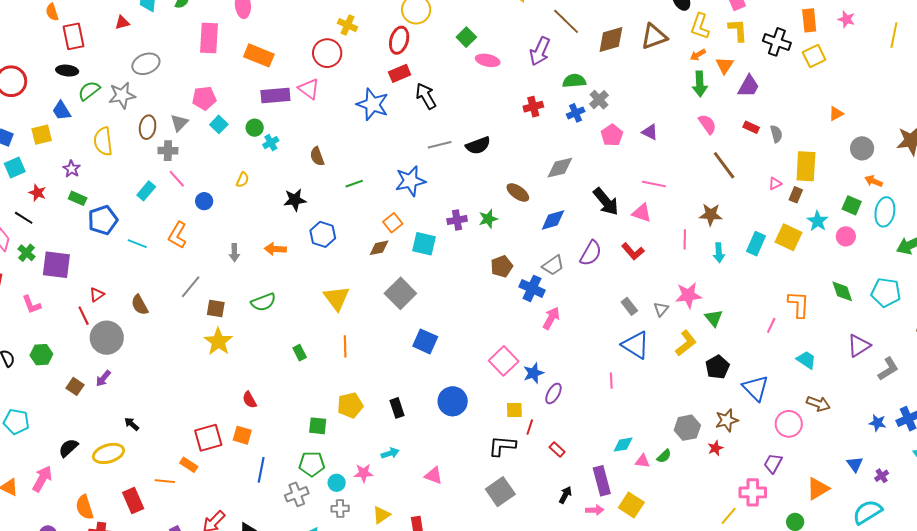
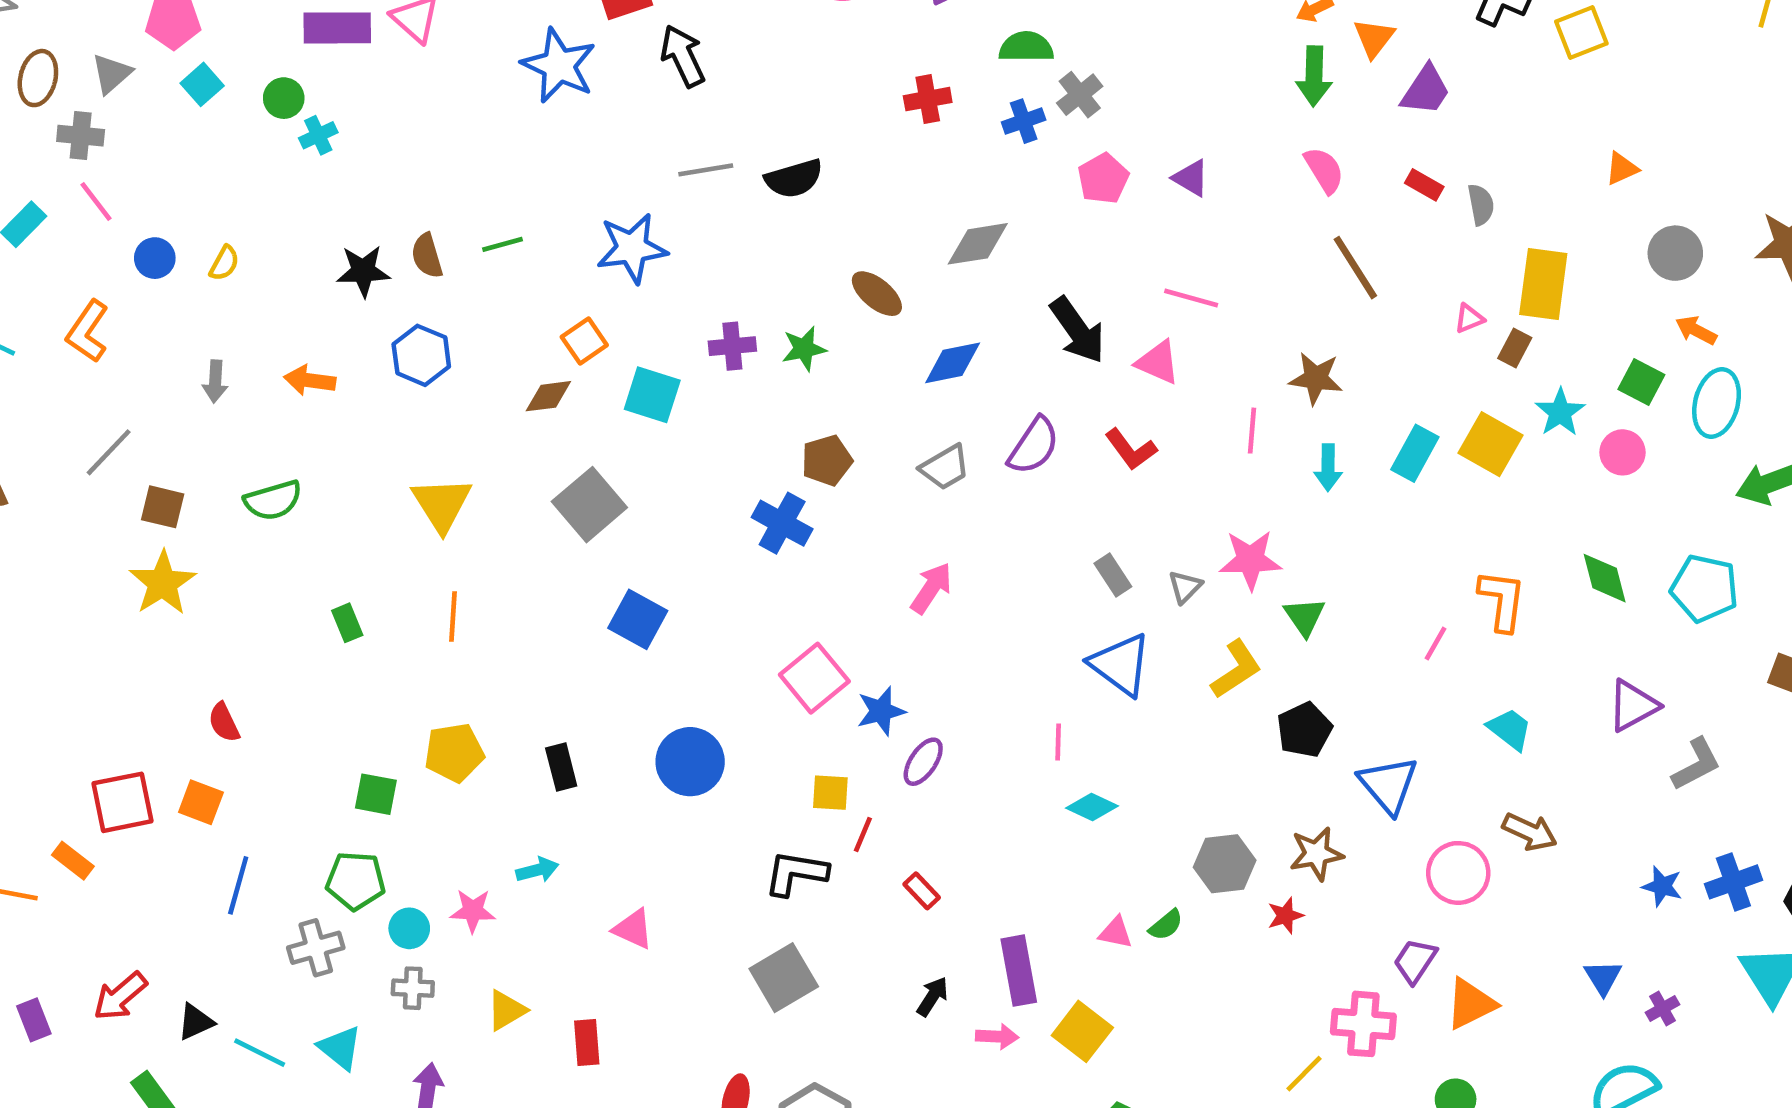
brown semicircle: (317, 156) -> (427, 256), moved
yellow semicircle: (243, 180) -> (224, 263), moved
blue cross: (532, 288) -> (782, 523), moved
cyan diamond: (623, 445) -> (1092, 807), moved, turned 30
orange triangle: (818, 489) -> (1471, 1004), moved

